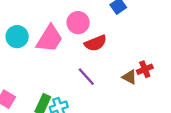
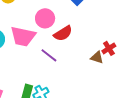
pink trapezoid: (49, 39) -> (23, 36), turned 80
purple line: (86, 77) -> (49, 55), moved

